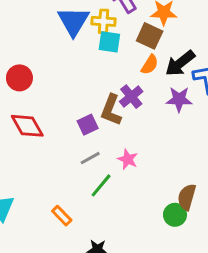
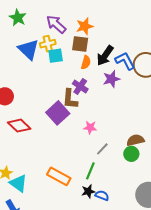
purple square: (88, 125) -> (58, 113), size x1.6
gray line: (90, 158) -> (102, 149), moved
green line: (101, 185) -> (90, 171), moved
brown semicircle: (187, 197) -> (135, 140), turned 78
orange rectangle: (62, 216) -> (59, 176), size x1.6

